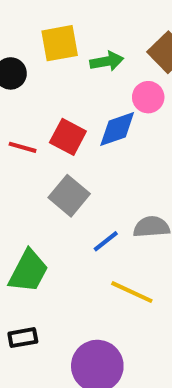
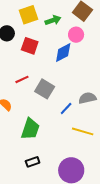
red square: (68, 137) -> (30, 46), moved
red line: (23, 147) -> (22, 79), moved, turned -32

